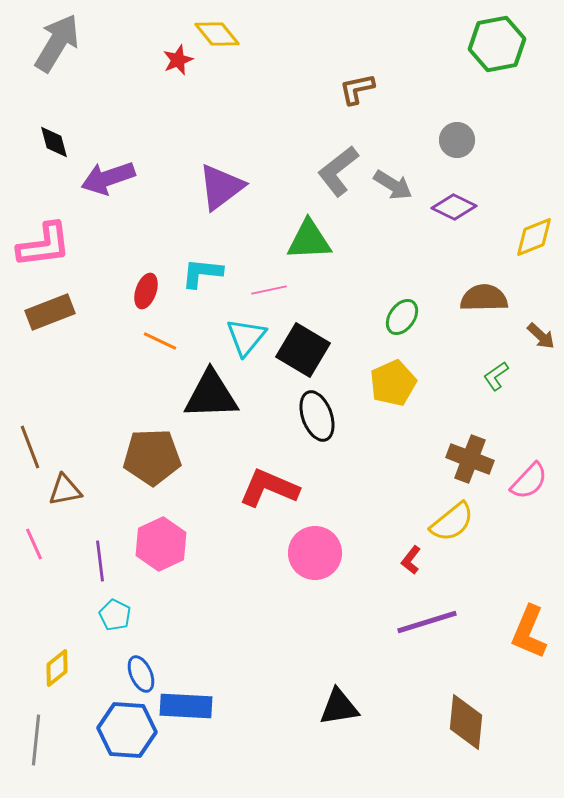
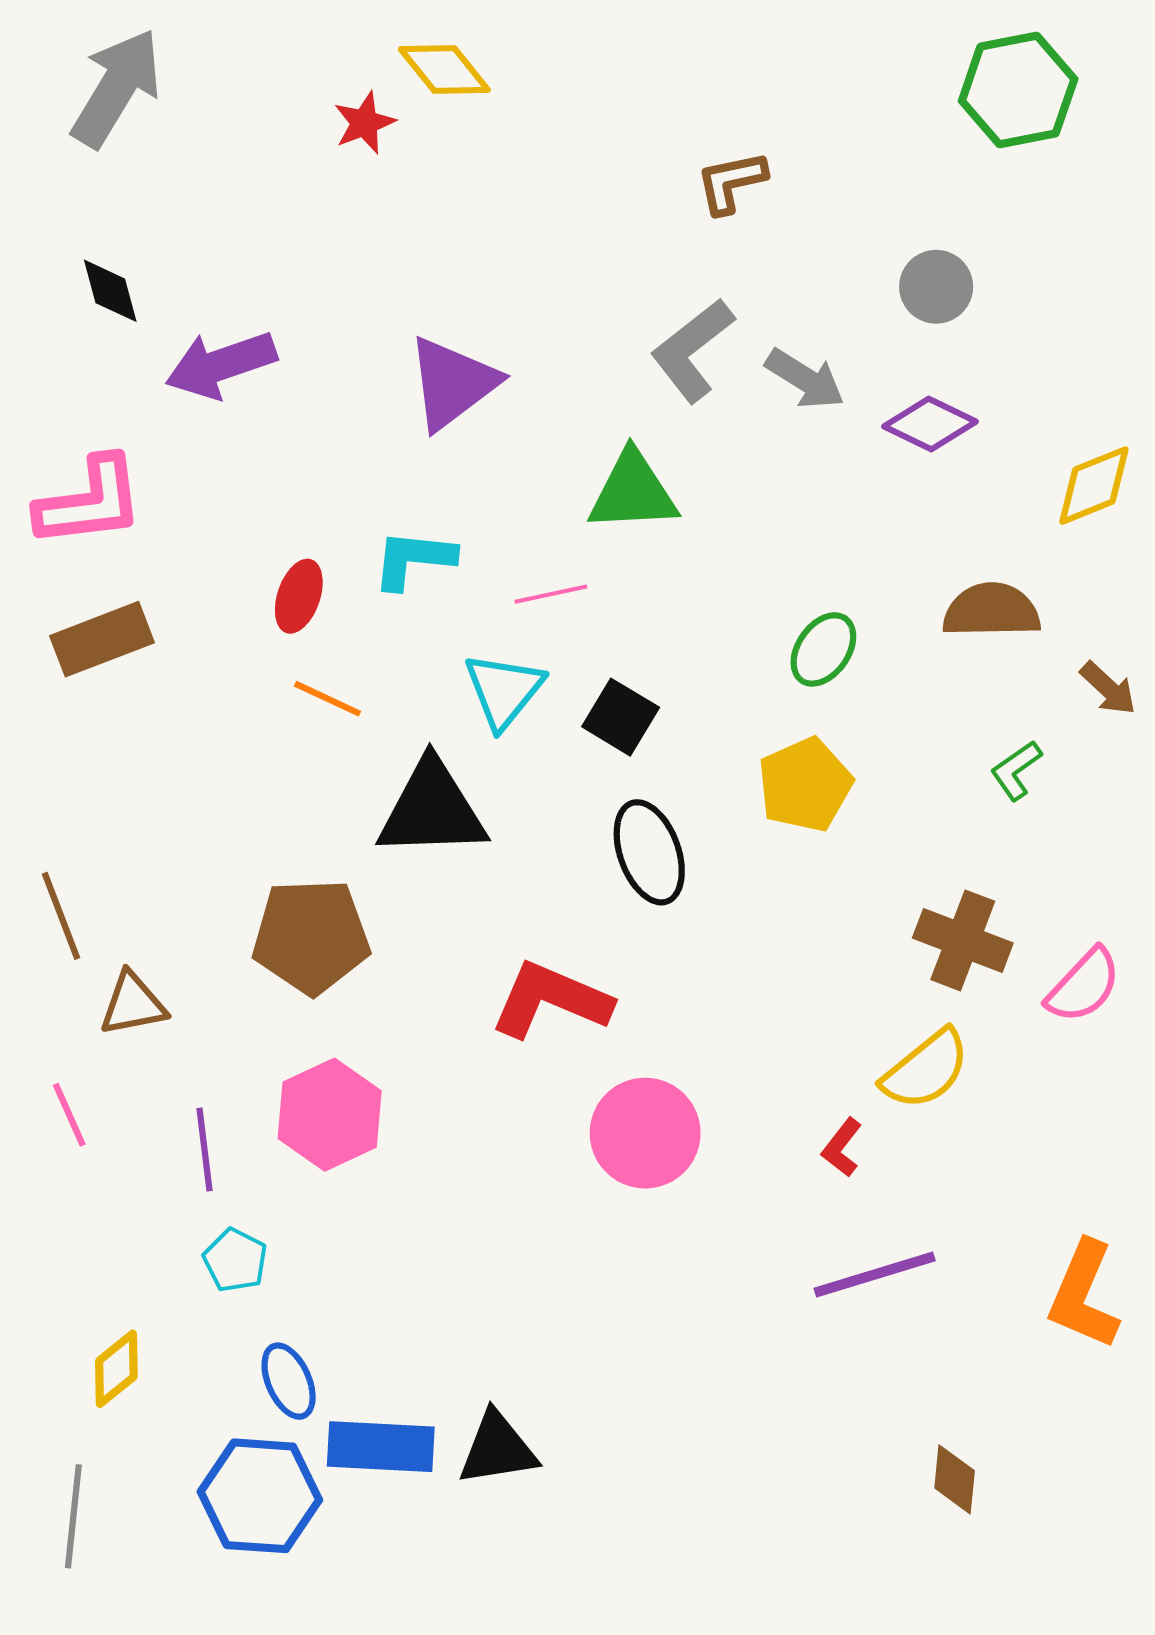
black square: (303, 350) -> (621, 717), size x0.7
black triangle: (339, 707) -> (498, 1449), moved
brown diamond: (466, 722) -> (955, 1479), size x0.6

